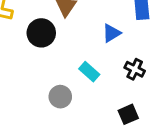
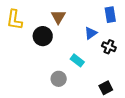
black cross: (135, 69) -> (109, 47), moved

